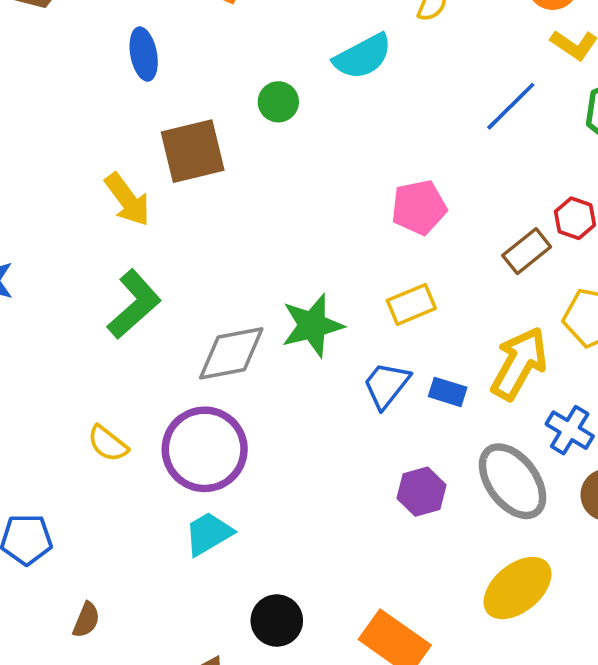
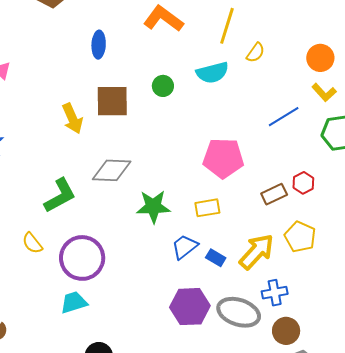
pink pentagon: (419, 207) -> (223, 158), size x1.4
green L-shape: (134, 304) -> (60, 196), moved
gray diamond: (231, 353) -> (112, 170), moved
blue cross: (570, 430) -> (275, 293), turned 35
gray ellipse: (512, 481) -> (239, 312), turned -48
purple hexagon: (422, 492) -> (190, 307), size x1.5

